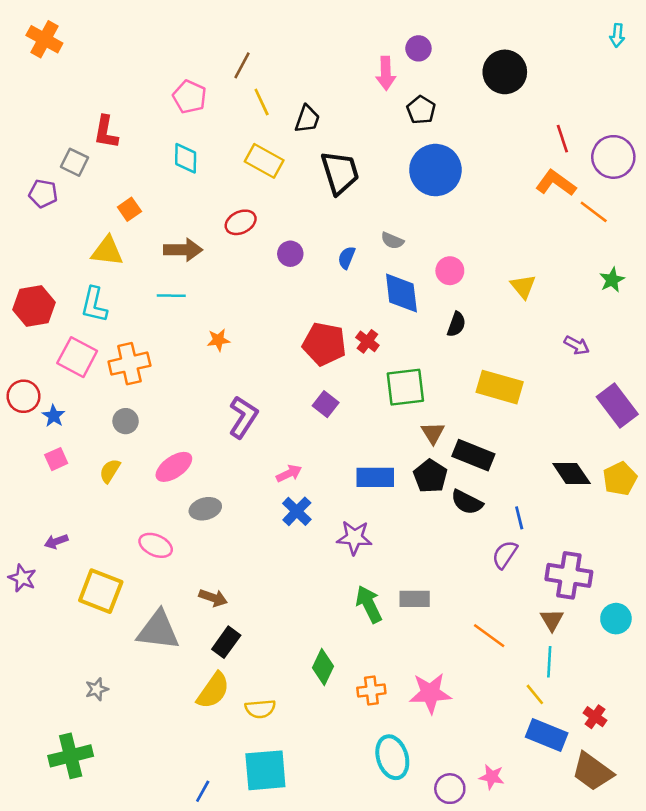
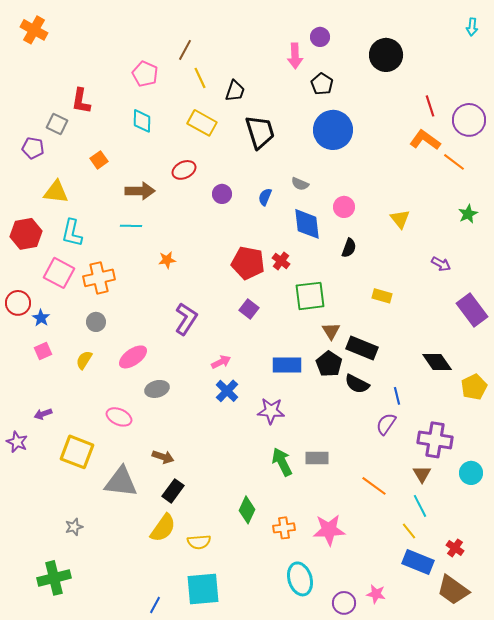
yellow triangle: (107, 251) -> (56, 192), moved
yellow rectangle: (500, 387) -> (382, 296), size x0.6
yellow pentagon: (620, 479) -> (474, 387), moved
cyan line: (549, 662) -> (420, 506), turned -30

